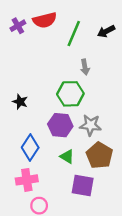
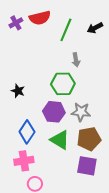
brown pentagon: (99, 155) -> (89, 139), turned 30
green triangle: (67, 156) -> (60, 140), size x1.5
purple square: (83, 185) -> (87, 166), moved

